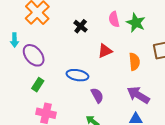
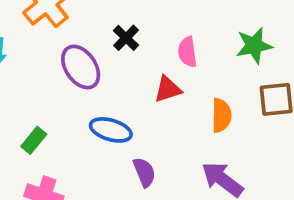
pink semicircle: (114, 19) -> (187, 52), moved
green star: (136, 23) -> (254, 46), moved, turned 30
purple ellipse: (34, 55) -> (81, 67), moved

